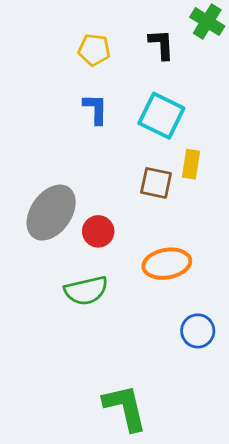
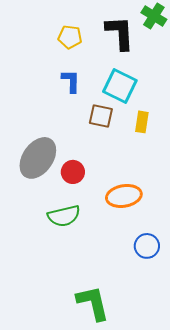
black L-shape: (161, 44) -> (120, 33), size x1.5
brown square: (156, 183) -> (101, 116), moved

